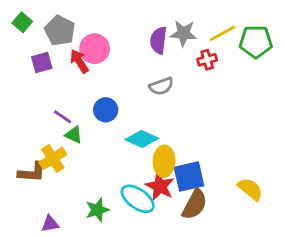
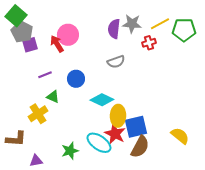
green square: (22, 22) -> (16, 16), size x1.5
gray pentagon: (60, 31) -> (22, 32), moved
purple line: (63, 117) -> (45, 75), moved, turned -56
brown L-shape: (32, 172) -> (16, 139), moved

